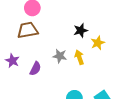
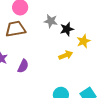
gray star: (60, 56) -> (51, 21), moved
yellow arrow: (79, 57) -> (66, 55), turned 88

